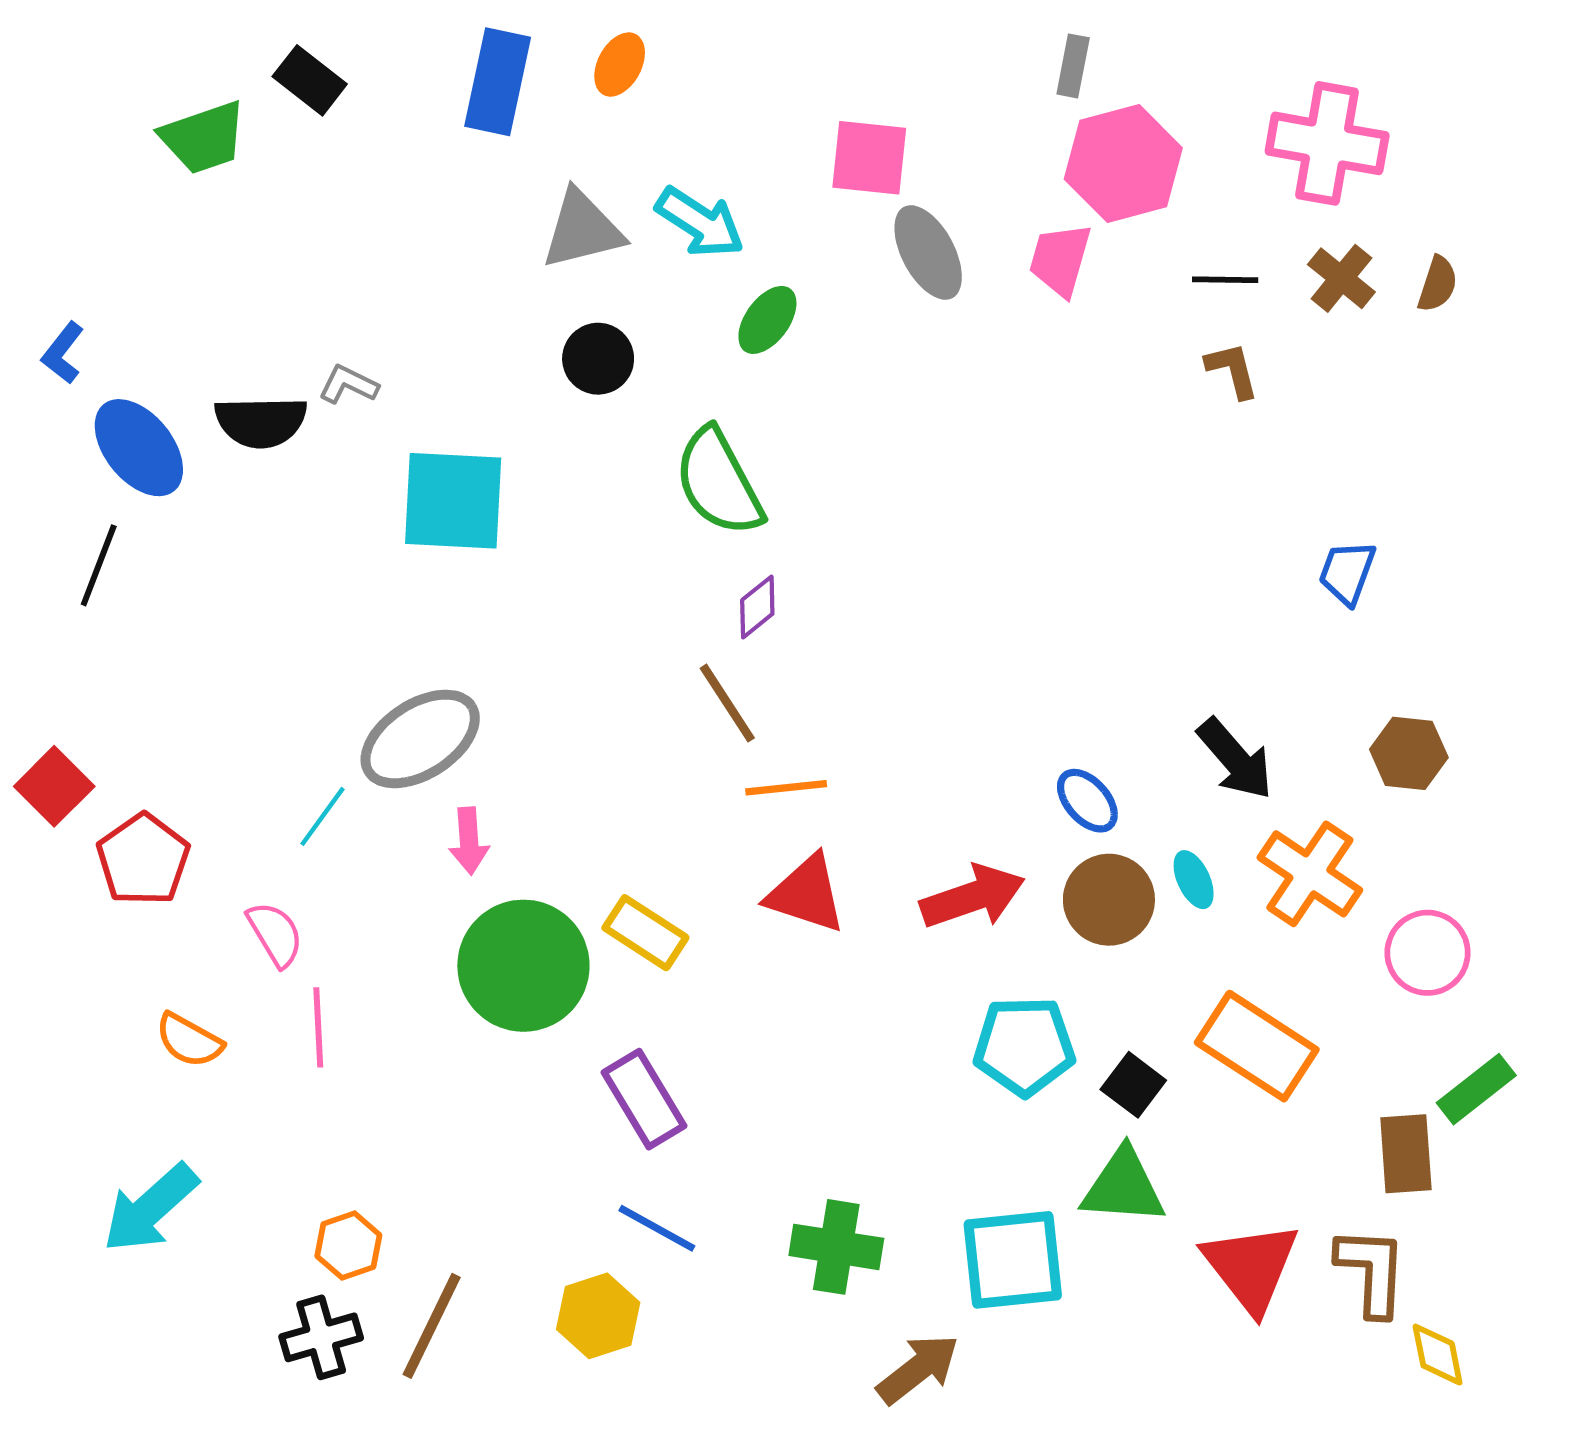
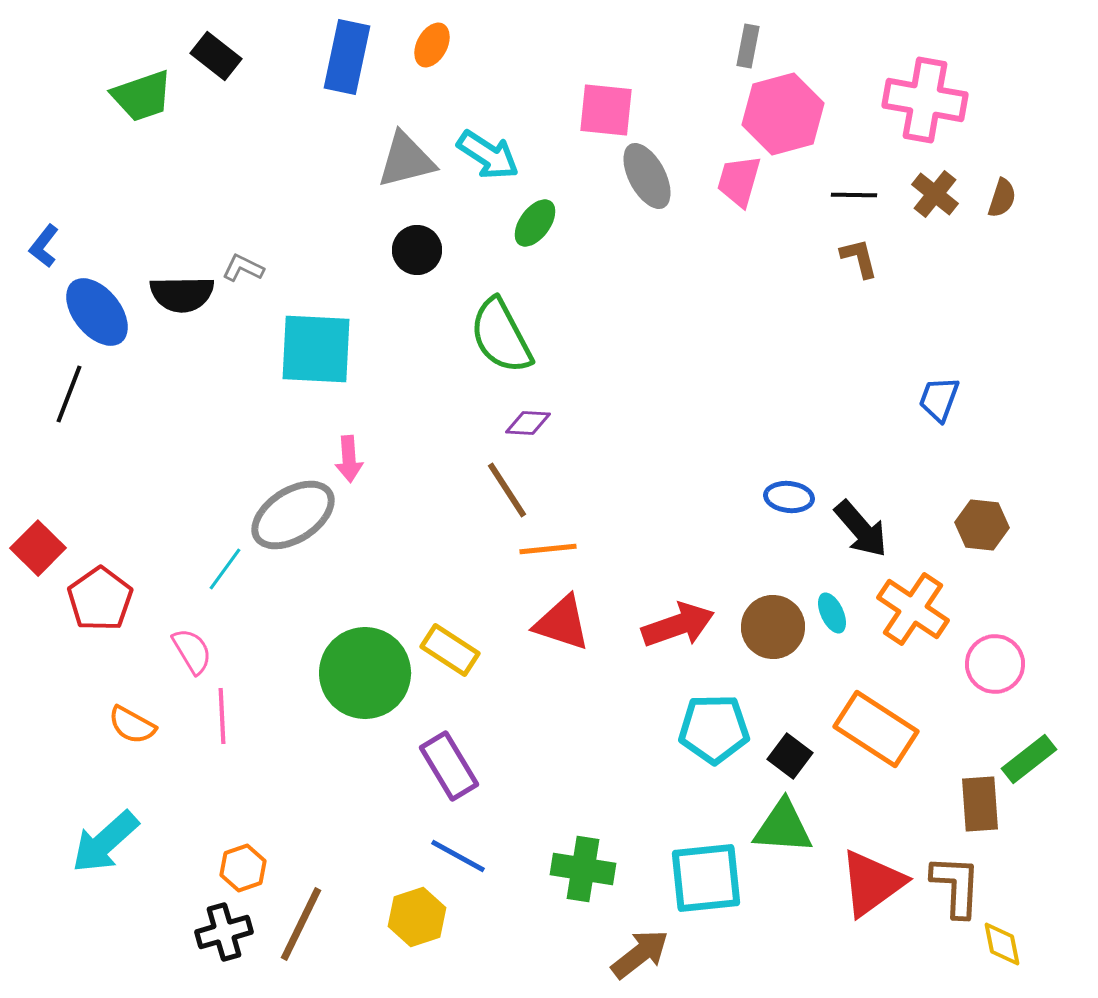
purple diamond: (757, 607) -> (528, 423), turned 42
blue ellipse: (1087, 801) -> (789, 497), moved, turned -42
pink arrow: (469, 841) -> (349, 459), moved
red triangle: (1251, 1267) -> (872, 883), turned 32

